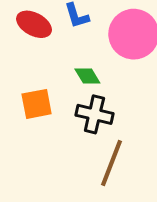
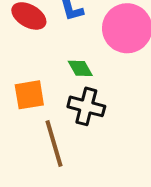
brown line: (112, 163) -> (54, 144), moved, turned -39

